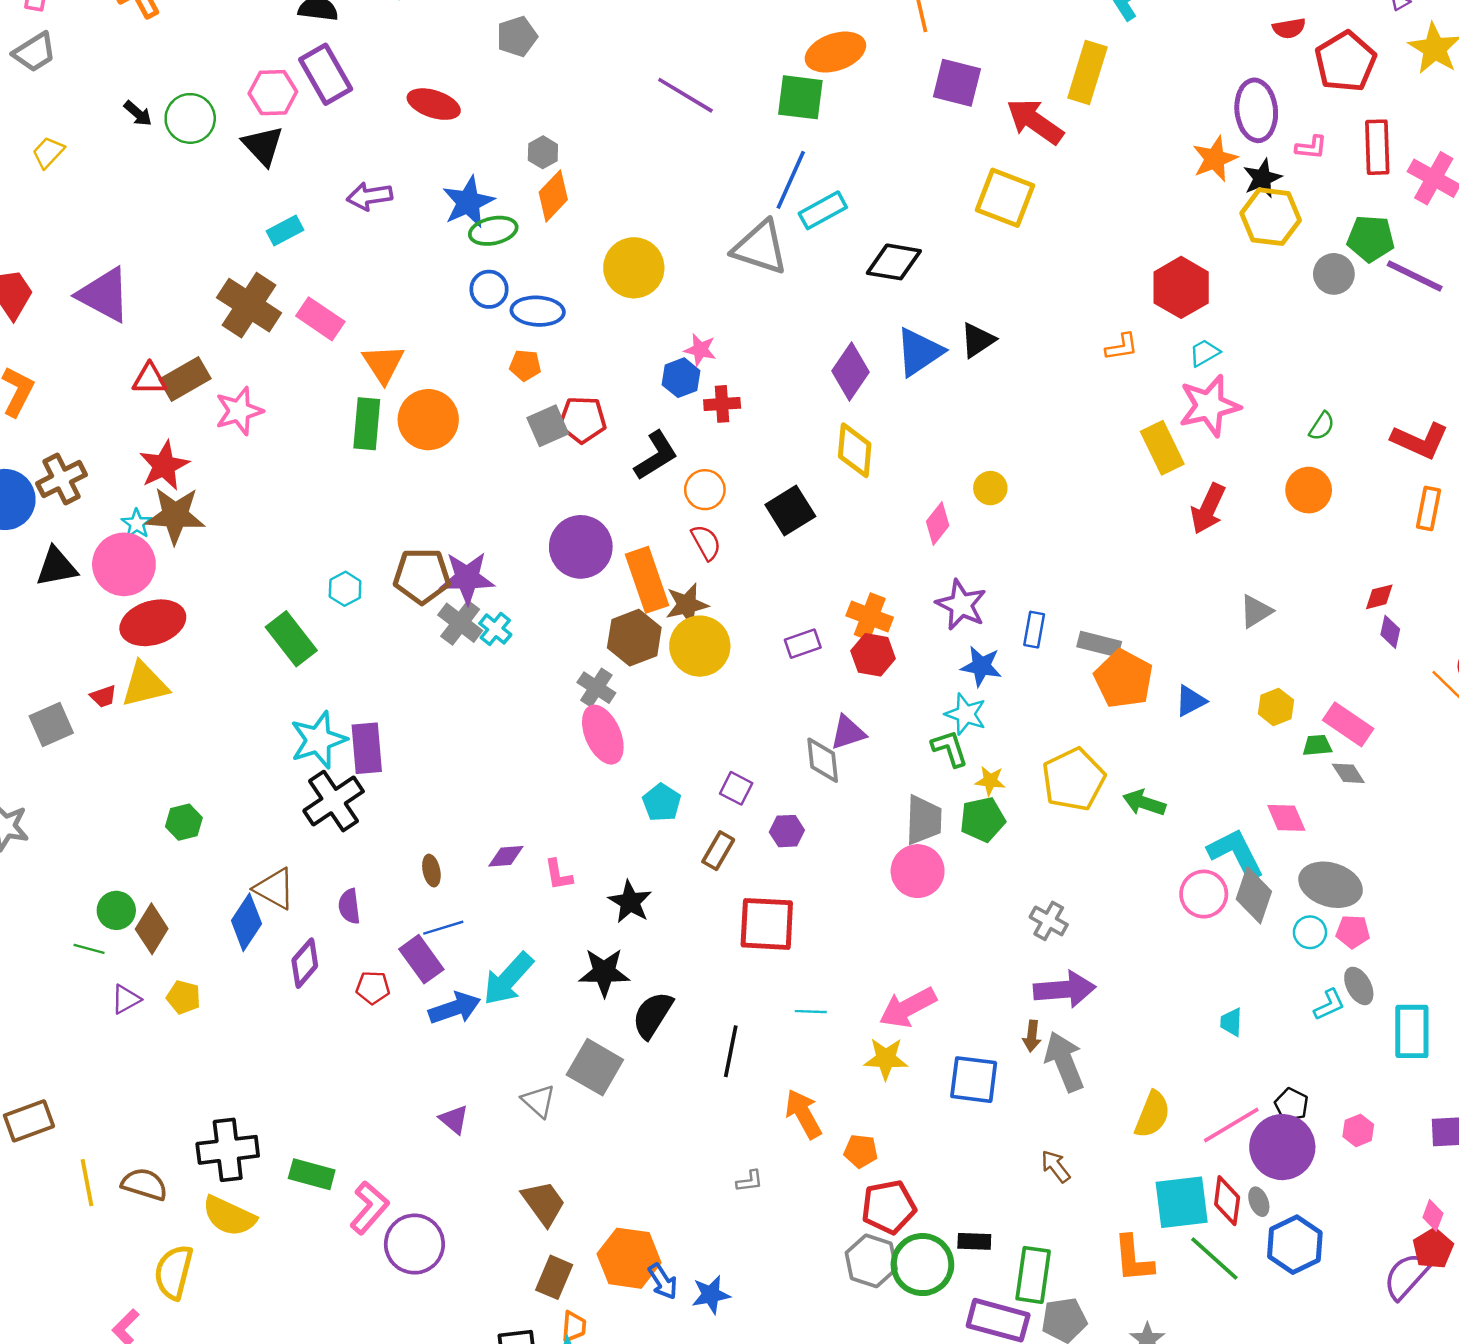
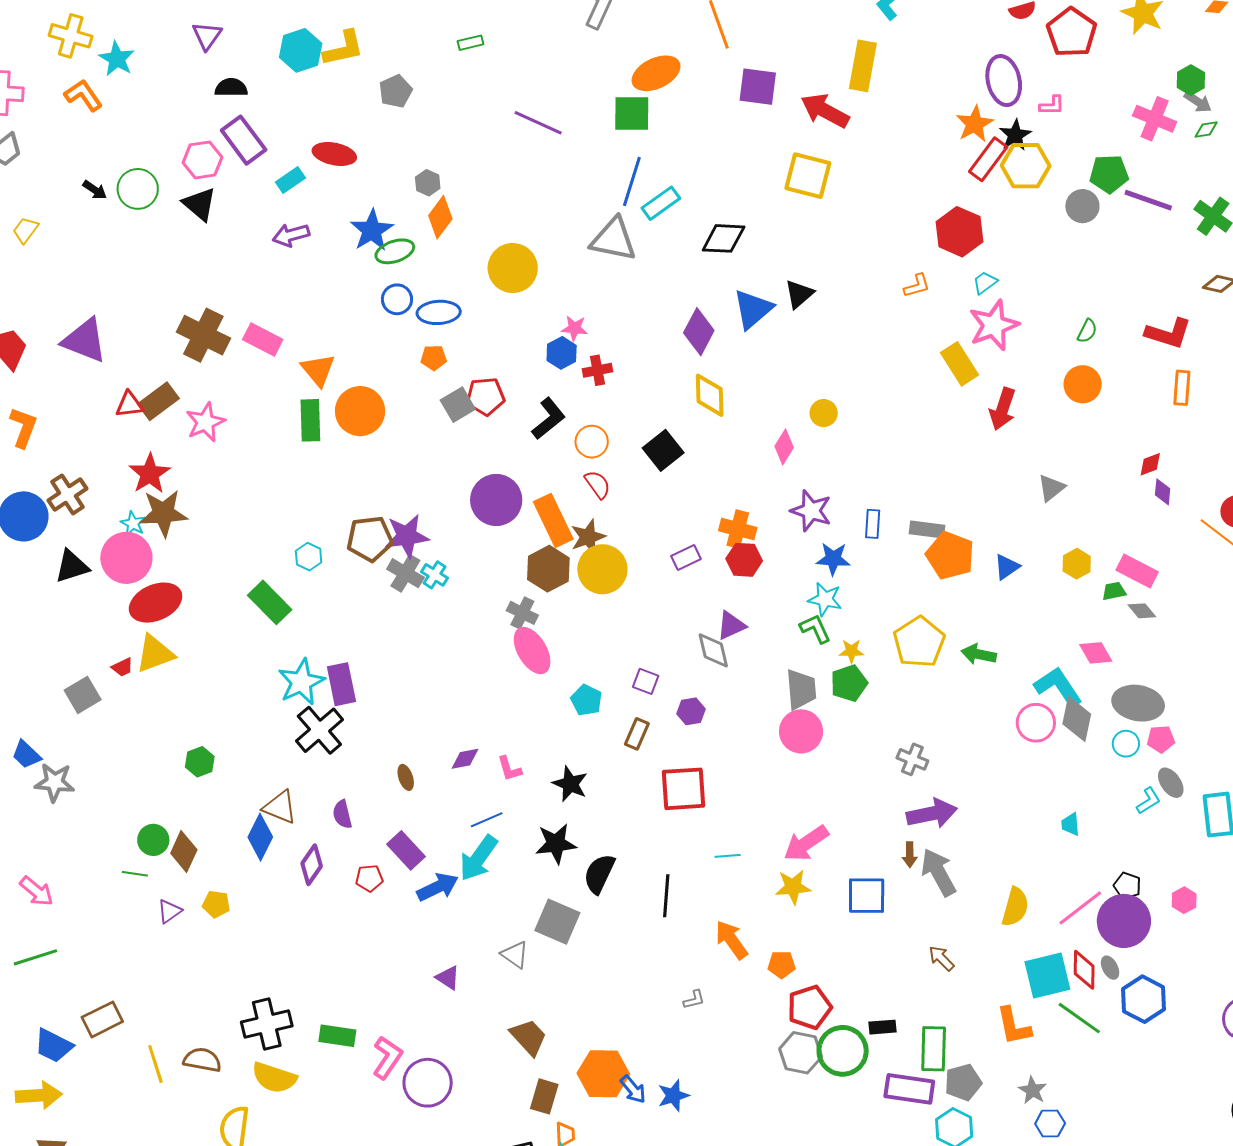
red rectangle: (1377, 147) -> (988, 159), moved, turned 45
cyan rectangle: (285, 231) -> (290, 180), moved
blue line: (443, 928) -> (487, 820), moved

